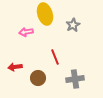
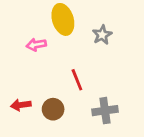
red arrow: (15, 67) -> (21, 105), moved

